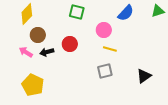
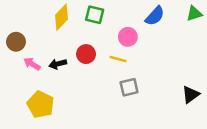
yellow diamond: (27, 14) -> (61, 17), moved
brown circle: (38, 35) -> (16, 42), moved
yellow line: (110, 49) -> (118, 59), moved
black triangle: (144, 76) -> (191, 95), moved

